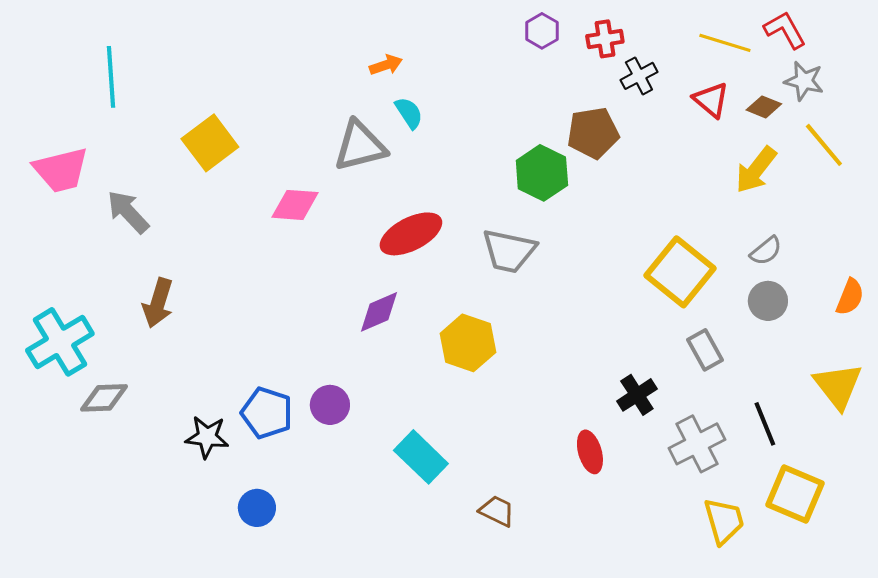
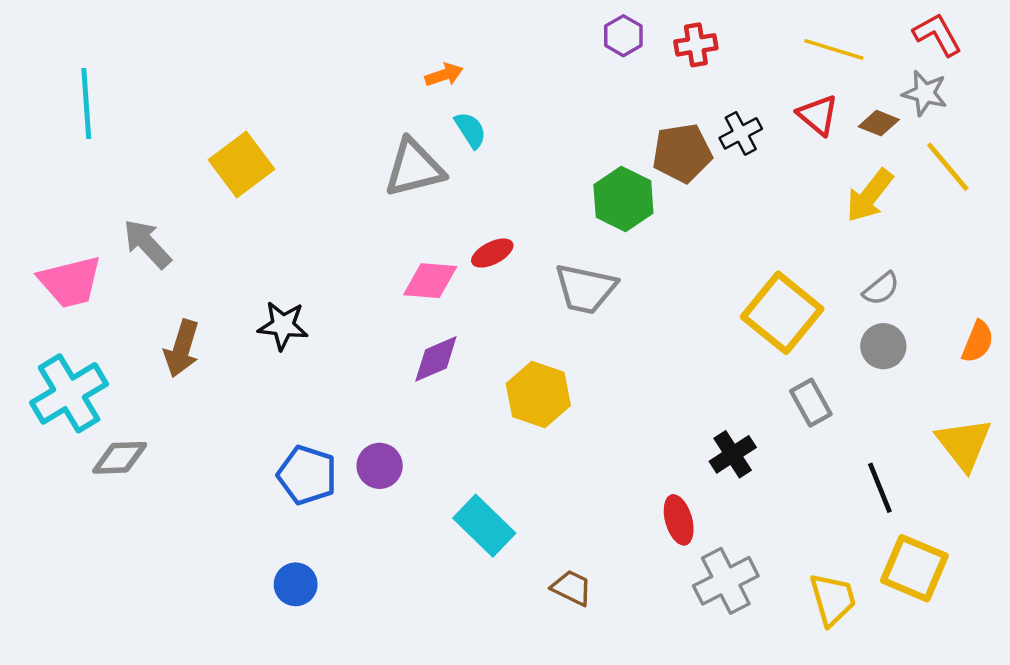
red L-shape: (785, 30) -> (937, 35), moved
black cross: (639, 76) -> (741, 133), moved
cyan line: (111, 77) -> (86, 104), moved
pink trapezoid: (61, 170) -> (70, 282), moved
pink diamond: (295, 205) -> (430, 281), moved
red ellipse: (411, 234) -> (492, 253), moved, size x0.6
black star: (207, 437) -> (283, 326), moved
gray cross: (697, 444) -> (726, 581), moved

